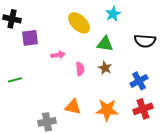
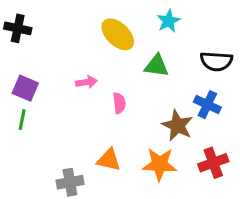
purple square: (30, 38) -> (25, 88), moved, turned 30
brown star: (105, 68) -> (177, 125), moved, size x1.5
green line: (15, 80) -> (22, 119), turned -64
blue cross: (139, 81) -> (207, 105), moved, turned -36

